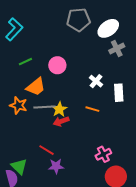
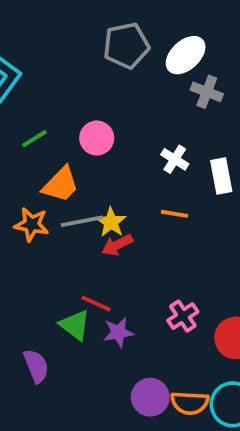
gray cross: (117, 49) -> (207, 92), turned -35
pink cross: (103, 154) -> (183, 316), moved
green triangle: (19, 166) -> (75, 325), moved

